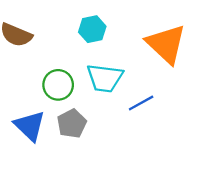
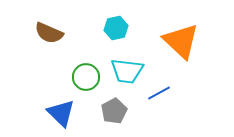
gray pentagon: (72, 124) -> (114, 111), moved

